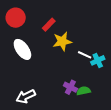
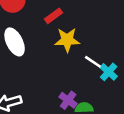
cyan cross: (98, 60) -> (109, 72), turned -32

